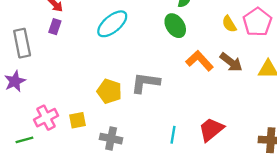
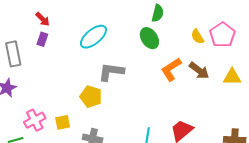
orange L-shape: (200, 61) -> (171, 69), turned -80
gray L-shape: (145, 83) -> (111, 72), moved

